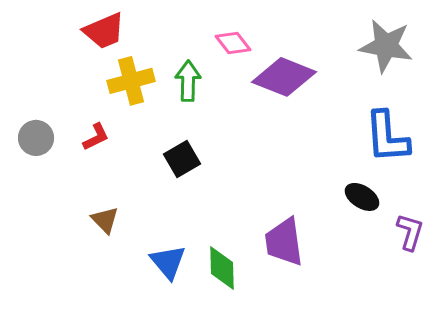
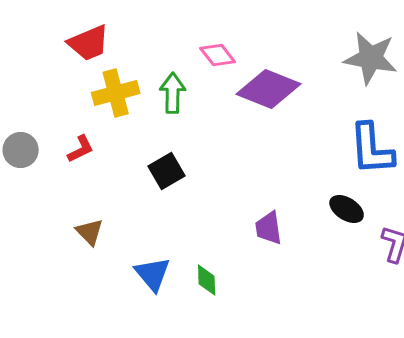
purple trapezoid: (284, 242) -> (269, 228), moved, size x0.7
green diamond: (222, 268) -> (207, 280), size x0.7

